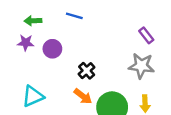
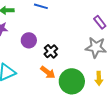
purple circle: (52, 49) -> (29, 40), moved

